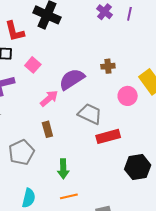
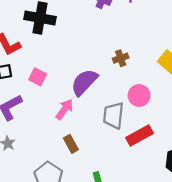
pink circle: (128, 96) -> (139, 95), moved
gray trapezoid: (90, 114) -> (113, 115), turned -95

